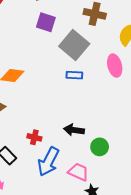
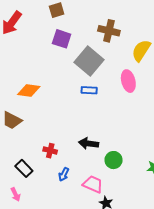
blue arrow: (48, 162) -> (64, 174), size x0.5

